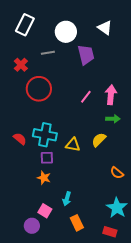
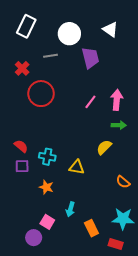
cyan cross: (45, 135) -> (47, 157), moved, size x0.7
yellow triangle: (73, 145) -> (77, 167), moved
purple square: (47, 158) -> (22, 166), moved
cyan star: (117, 208) -> (123, 219), turned -30
orange rectangle: (77, 223) -> (91, 228), moved

